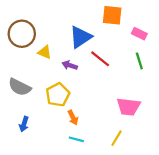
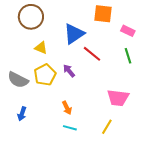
brown circle: (22, 34) -> (31, 17), moved
purple arrow: (70, 65) -> (69, 71), moved, turned 32
yellow pentagon: (58, 95) -> (45, 75), moved

